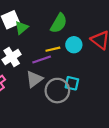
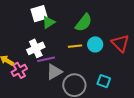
purple line: (42, 59) -> (46, 59), moved
cyan square: (72, 83) -> (104, 81), moved

